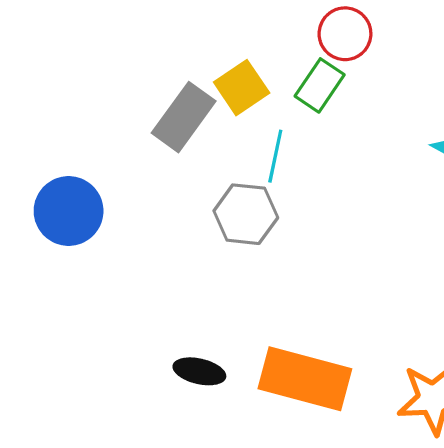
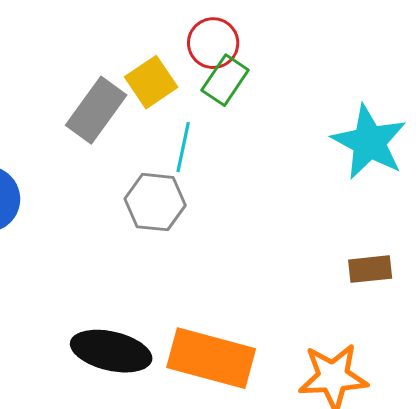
red circle: (345, 34) -> (213, 43), moved
black ellipse: (199, 371) -> (111, 351), size x1.6

